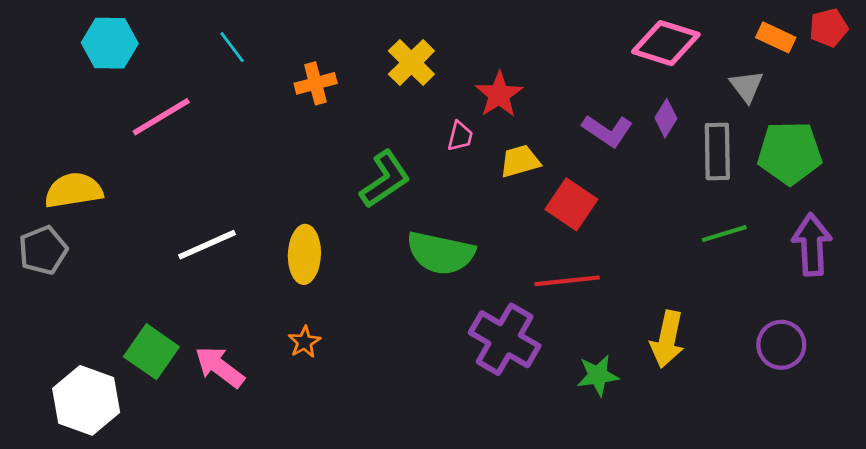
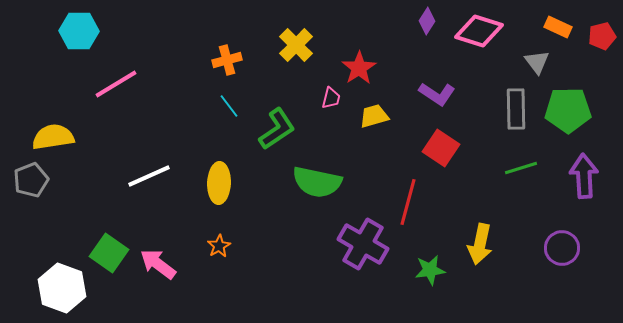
red pentagon: (829, 28) -> (602, 36), moved
cyan line: (232, 47) -> (229, 106), moved
purple diamond: (666, 118) -> (427, 21), moved
red square: (571, 204) -> (441, 148), moved
red line: (567, 281) -> (408, 202), turned -69

